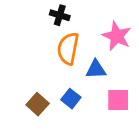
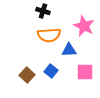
orange semicircle: (68, 49) -> (49, 35), turned -105

